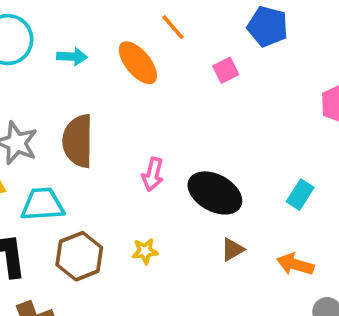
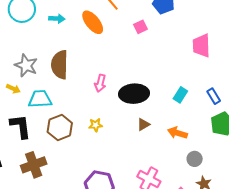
black ellipse: (215, 193) -> (134, 94), turned -32

